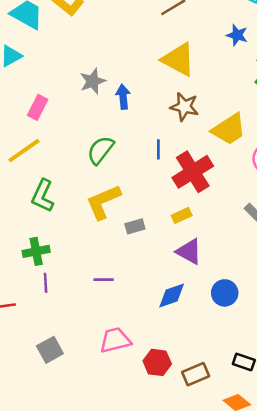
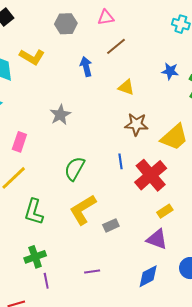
blue star: (237, 35) -> (170, 71), moved
yellow triangle: (178, 59) -> (126, 87), size x0.6
blue arrow: (123, 97) -> (86, 67), moved
yellow rectangle: (182, 215) -> (165, 211), moved

